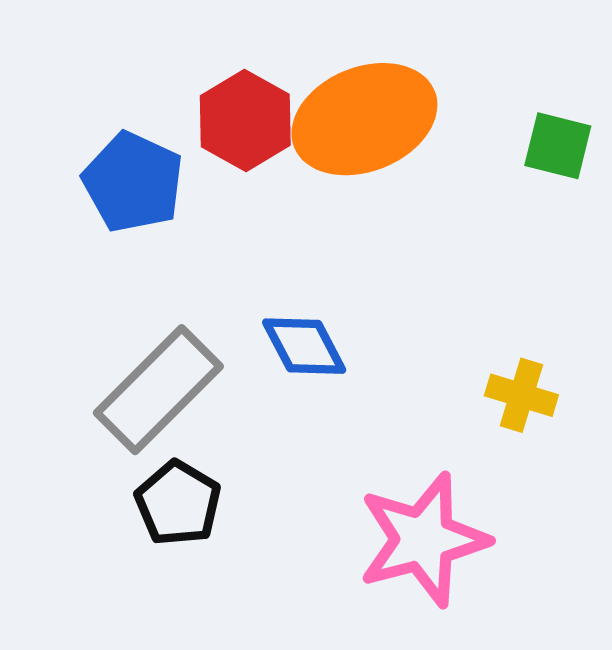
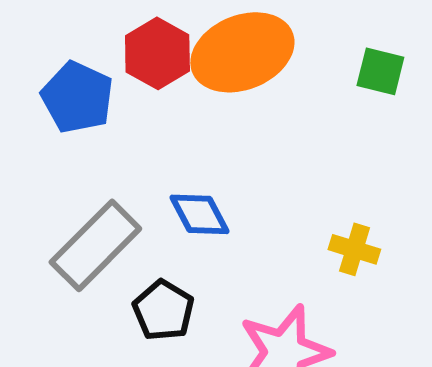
black pentagon: (178, 503) -> (163, 310), moved

